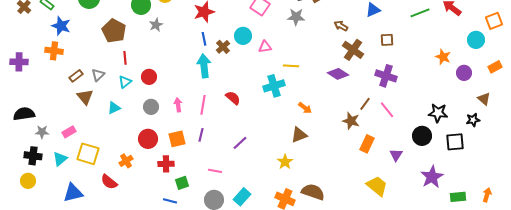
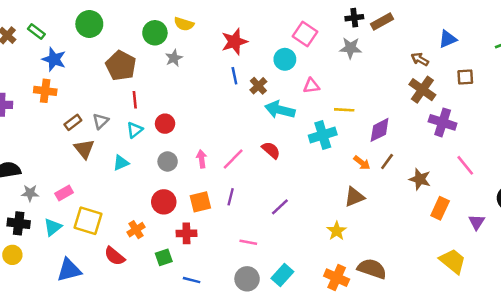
brown arrow: (341, 26) -> (420, 59), moved
cyan circle: (243, 36) -> (285, 59), moved
cyan arrow: (204, 66) -> (280, 110), moved, turned -70
purple diamond: (338, 74) -> (380, 130), moved, turned -60
purple cross: (386, 76) -> (443, 122), moved
brown line: (365, 104) -> (387, 161), moved
pink line: (203, 105) -> (233, 159), turned 36
green square: (182, 183) -> (164, 257), moved

